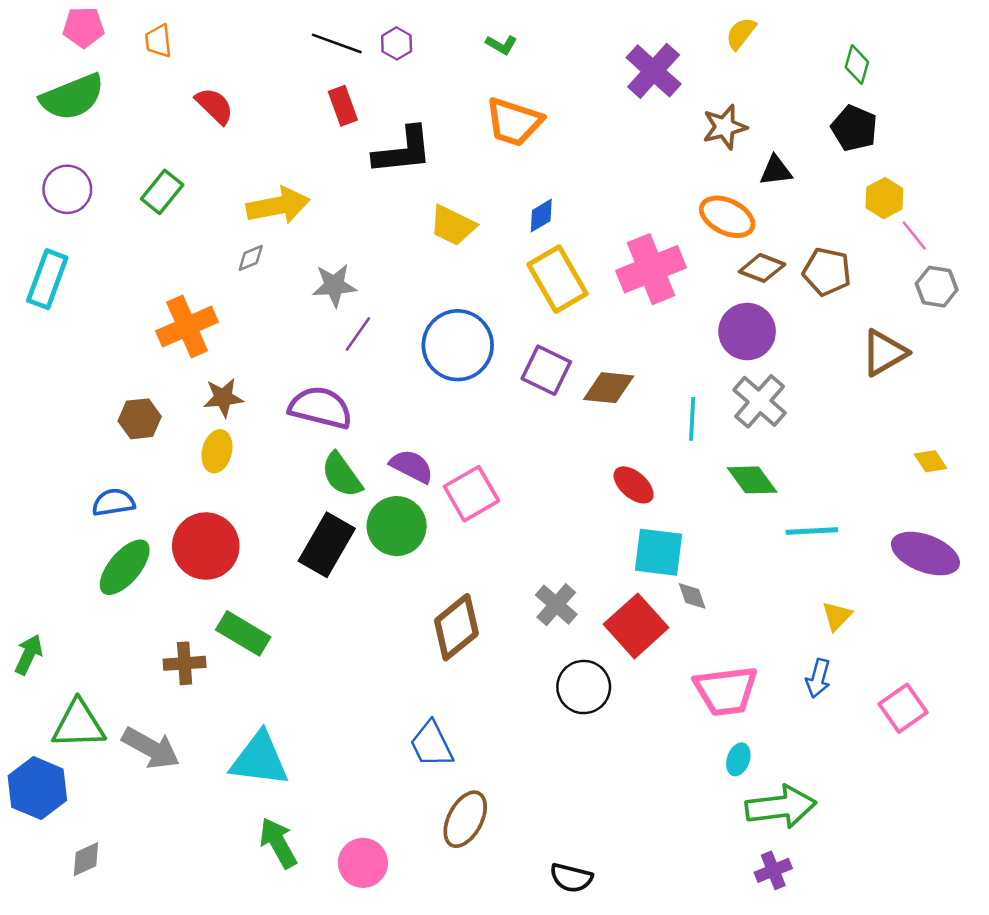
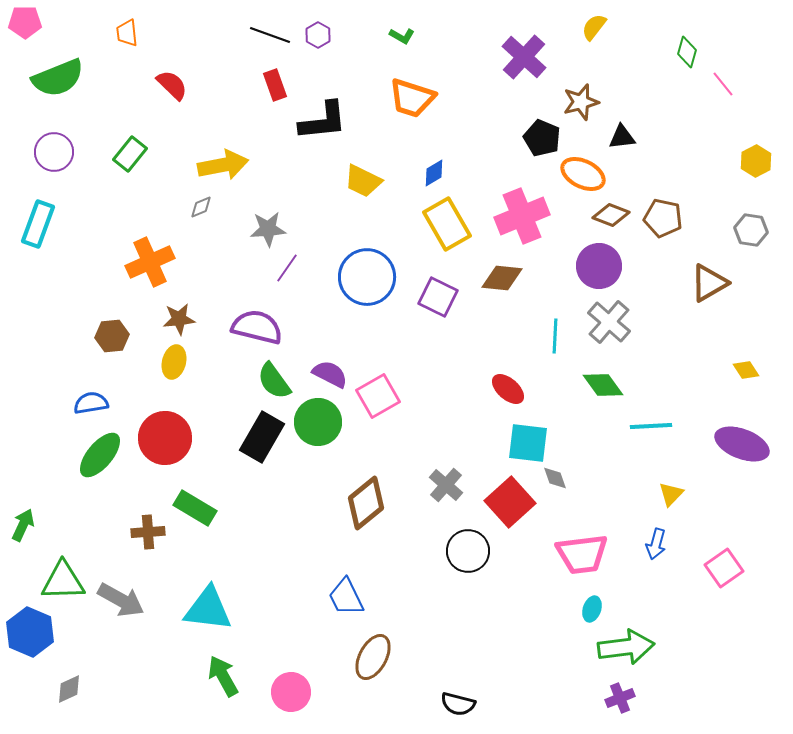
pink pentagon: (84, 27) -> (25, 22), moved
black pentagon: (854, 128) -> (542, 138), moved
yellow hexagon: (884, 198) -> (756, 161), moved
pink line: (914, 235) -> (723, 84), moved
brown diamond: (609, 388) -> (502, 278), moved

